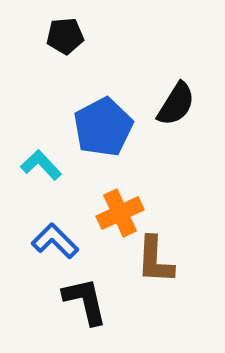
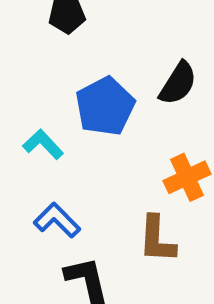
orange cross: (120, 213) -> (187, 177), moved

